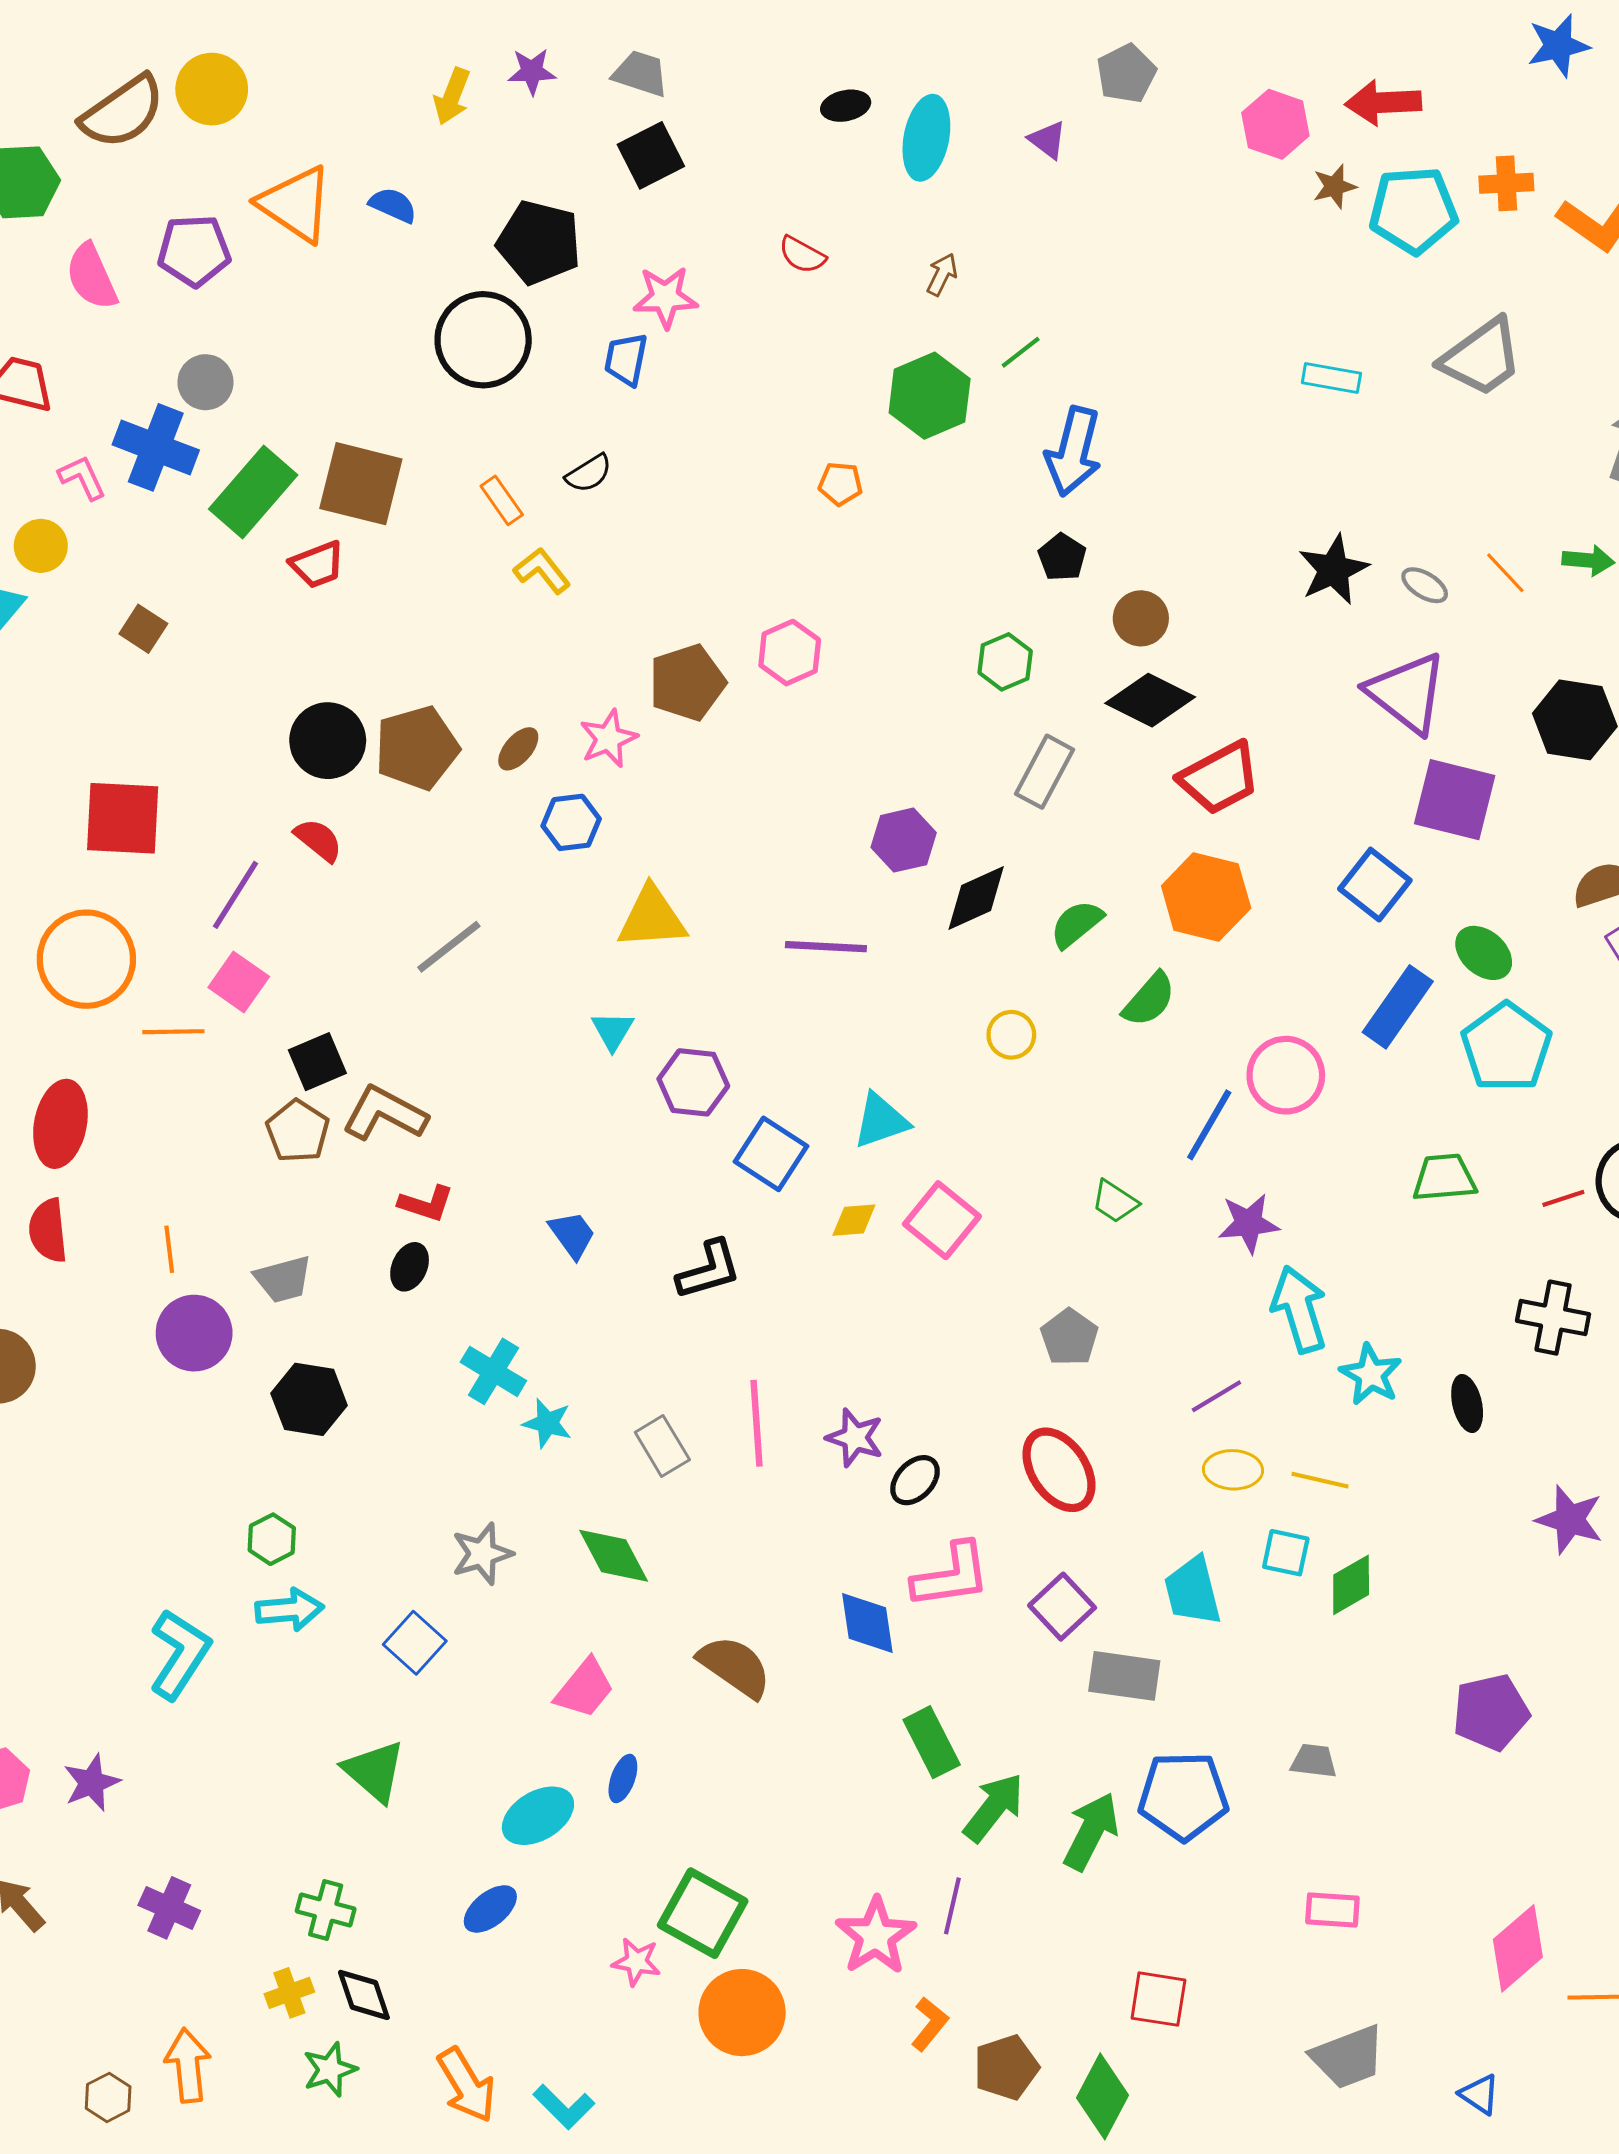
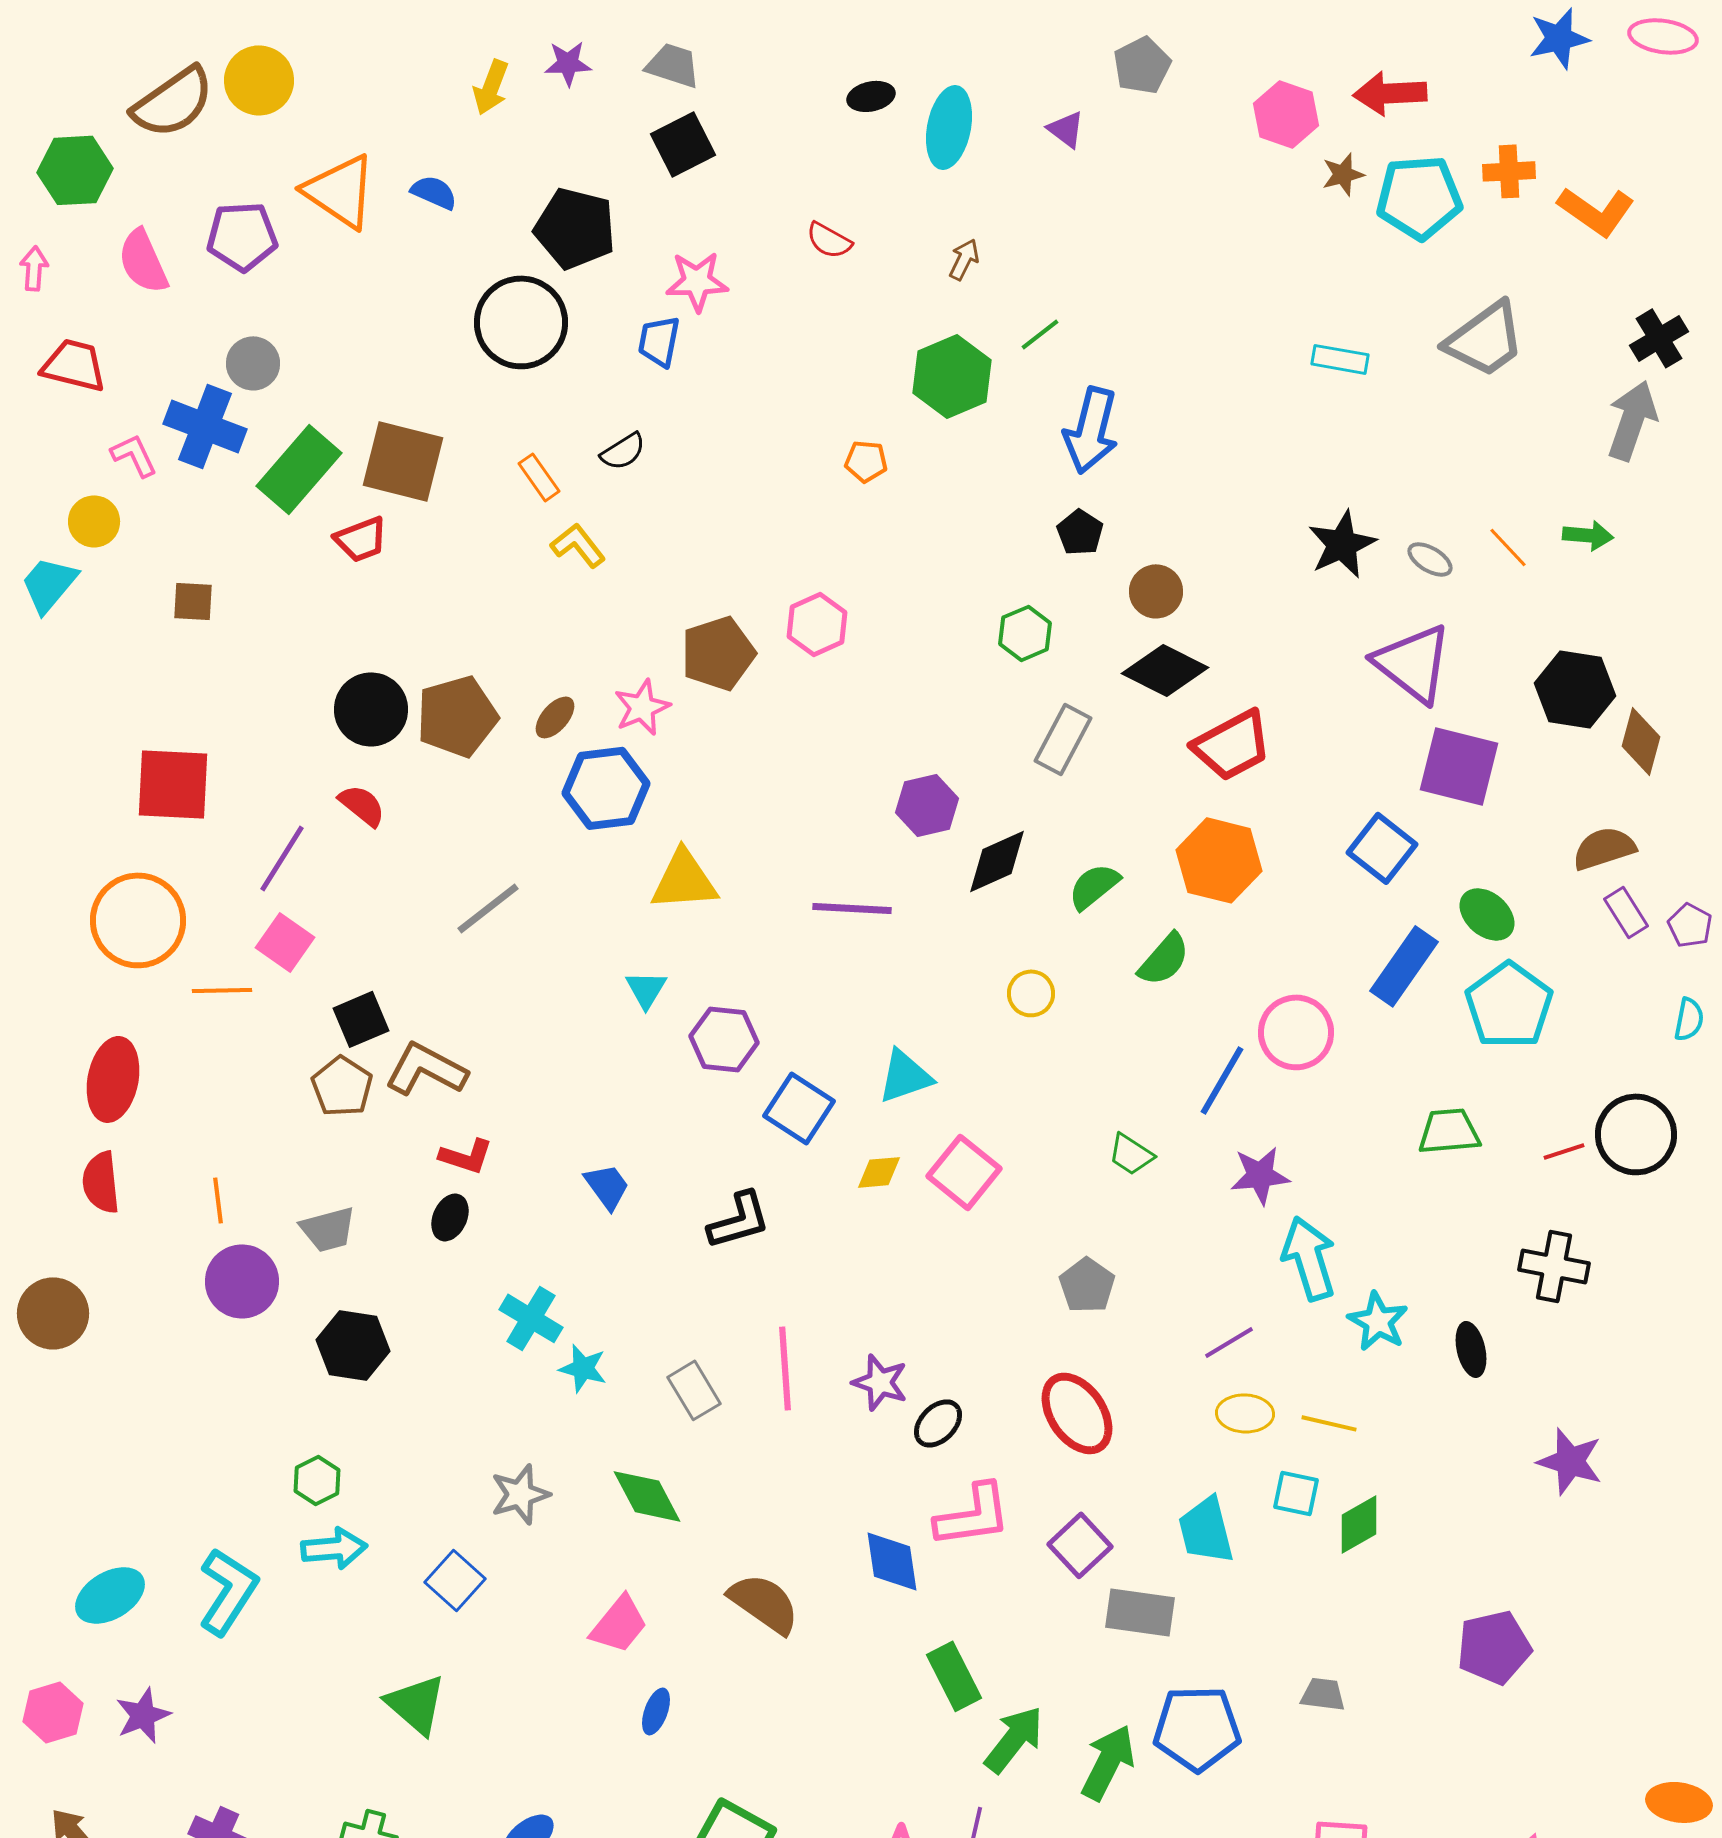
brown square: (143, 629) -> (193, 601), turned -30
blue hexagon: (571, 822) -> (606, 788), size x1.5
cyan ellipse: (538, 1816) -> (110, 1595), moved

